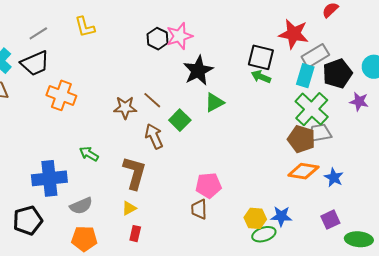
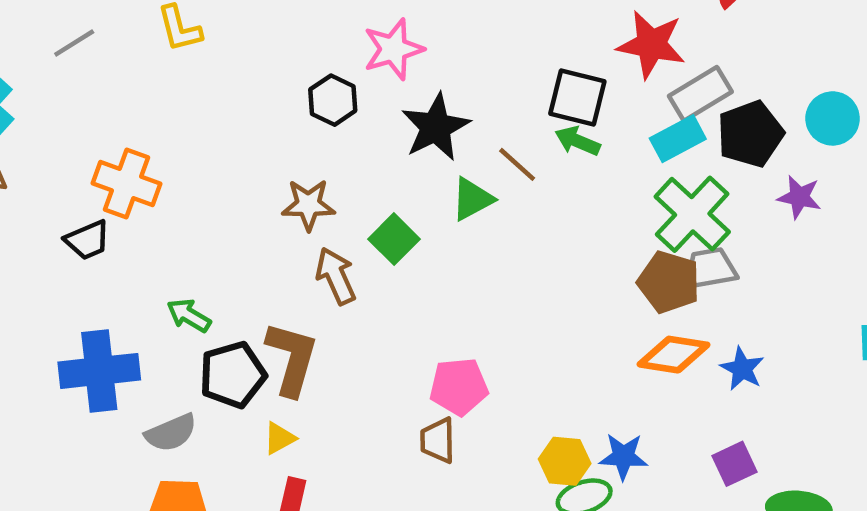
black hexagon: (158, 39) -> (333, 100), moved
black trapezoid: (35, 63) -> (87, 240), moved, size x0.7
cyan rectangle: (305, 76) -> (678, 139), turned 45
brown line: (152, 100) -> (517, 164), moved
brown star: (125, 108) -> (308, 205), moved
black pentagon: (28, 220) -> (233, 375), moved

